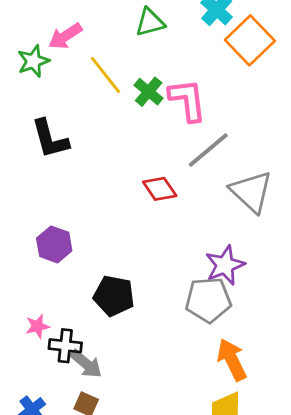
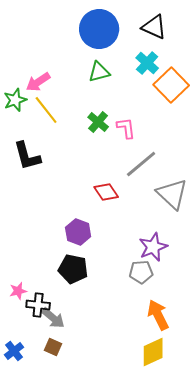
yellow line: (106, 75) -> (46, 110), moved
pink L-shape: (187, 100) -> (126, 128), size x0.7
purple hexagon: (54, 244) -> (78, 232), moved
gray pentagon: (208, 300) -> (141, 272), size x0.7

